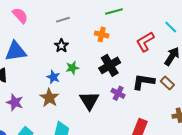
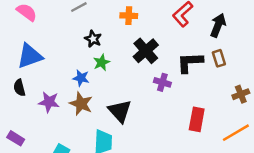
black star: (61, 46) -> (93, 39), moved
brown rectangle: (167, 83) -> (219, 58), turned 40
black triangle: (89, 101) -> (120, 111), moved
purple star: (15, 102) -> (49, 102), moved

